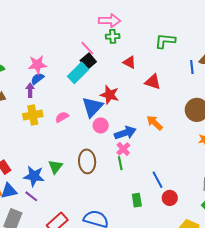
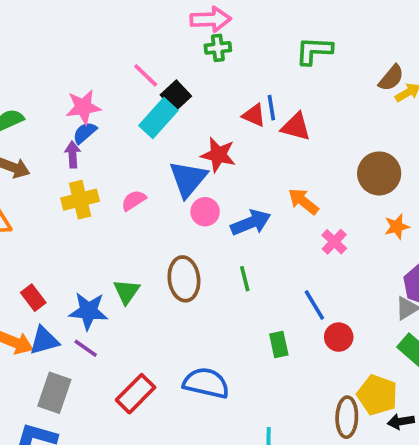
pink line: (87, 48) -> (146, 75), moved
red triangle: (129, 62) -> (254, 115), moved
blue line: (192, 67) -> (271, 108), moved
pink cross: (123, 149) -> (334, 242), moved

